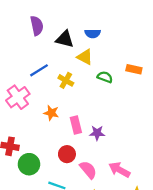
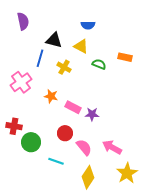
purple semicircle: (37, 26) -> (23, 21), moved
black triangle: (65, 39) -> (54, 40), moved
blue line: (39, 70) -> (40, 58), turned -42
pink rectangle: (76, 125) -> (73, 107), turned -49

